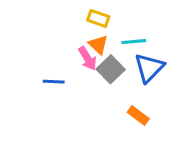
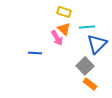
gray square: (111, 69) -> (85, 66), moved
orange rectangle: (138, 115) -> (90, 84), moved

